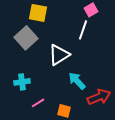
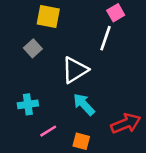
gray square: (26, 38) -> (33, 48), size x0.6
cyan arrow: (77, 81) -> (84, 104), moved

